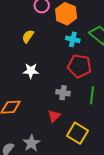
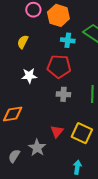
red pentagon: (79, 66) -> (59, 66), moved
red triangle: (54, 116) -> (57, 131), moved

